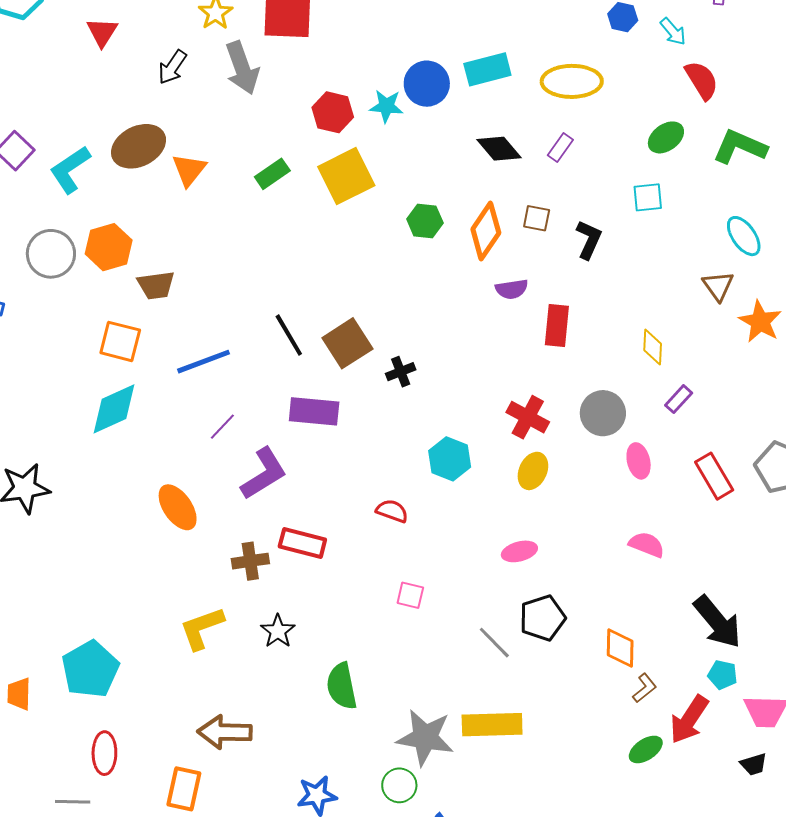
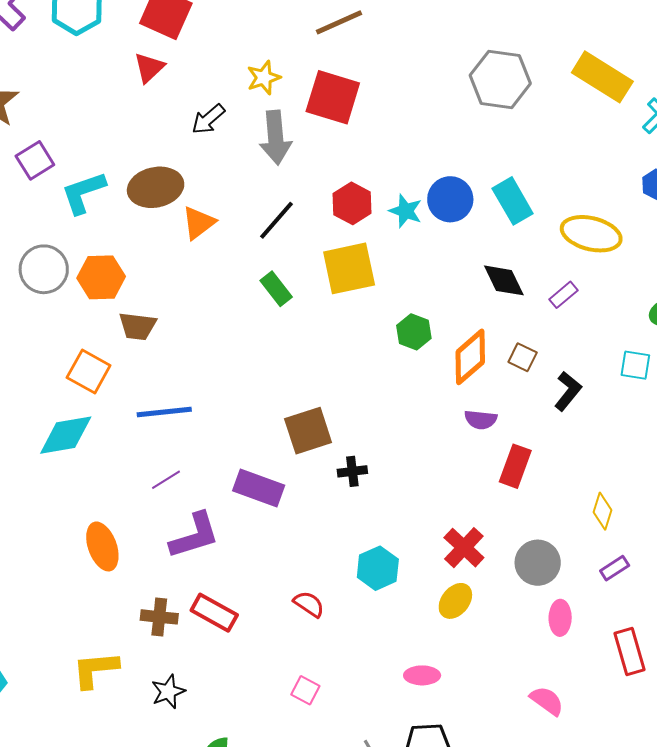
cyan rectangle: (487, 69) -> (513, 201), turned 60
green rectangle: (272, 174) -> (276, 289), moved, turned 72
black line: (289, 335) -> (276, 220), moved, turned 57

